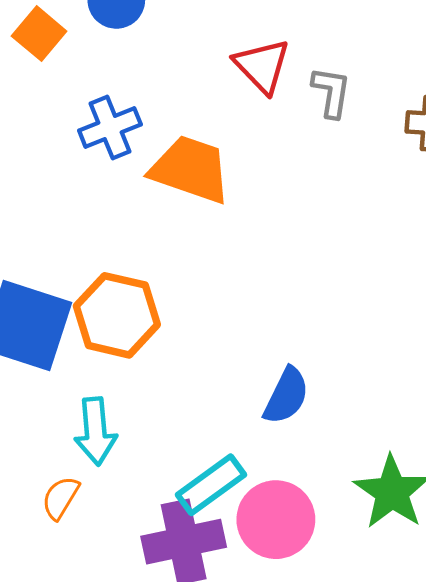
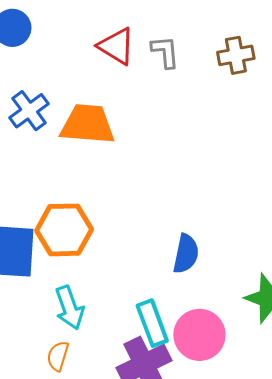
cyan rectangle: (211, 485) -> (152, 323), turned -60

